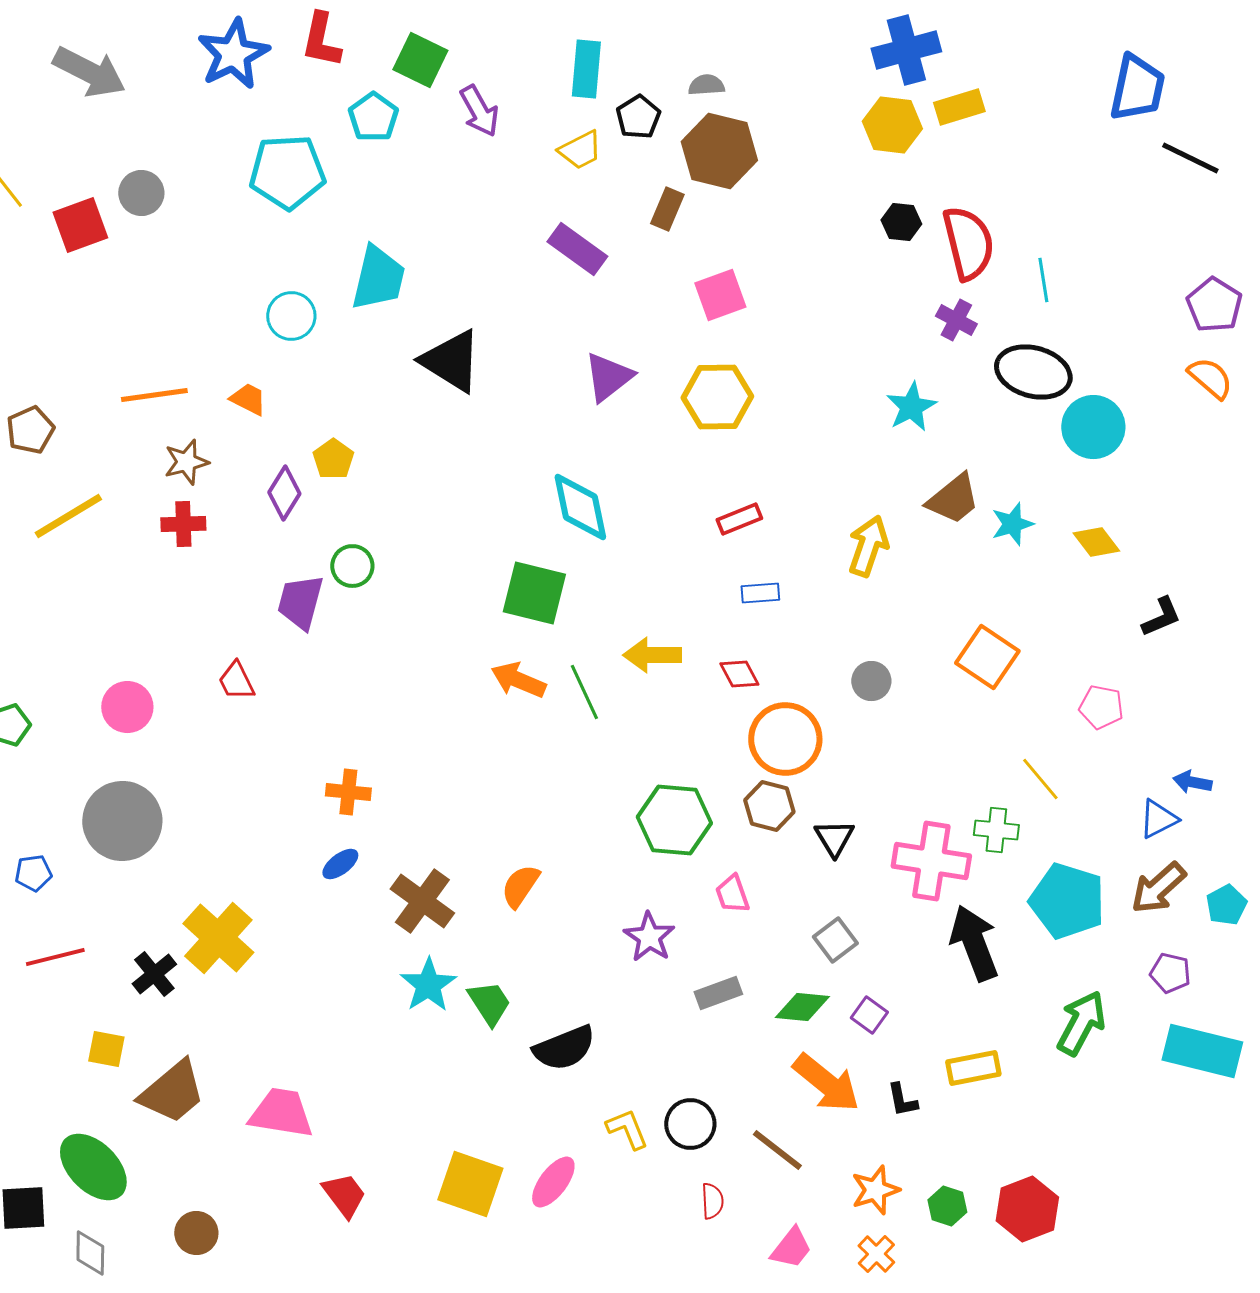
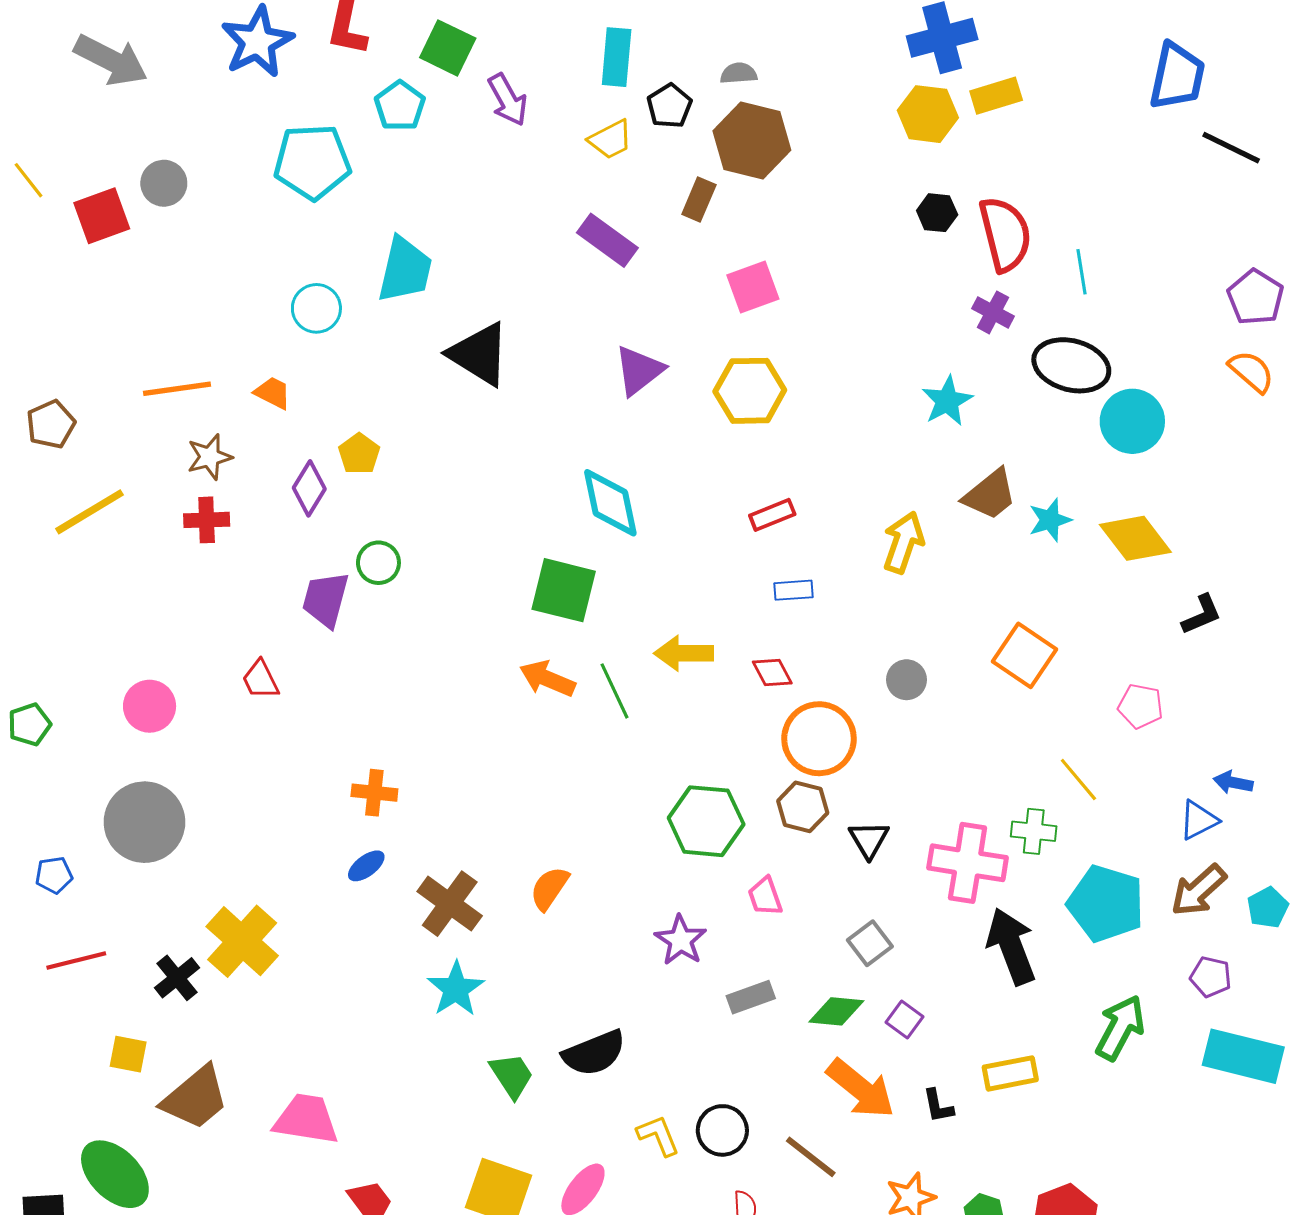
yellow diamond: (1096, 542) -> (1135, 538), size x1.5
green trapezoid: (489, 1003) -> (512, 1075), moved

